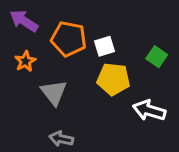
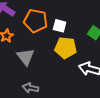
white square: (104, 46) -> (60, 26), turned 32

